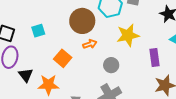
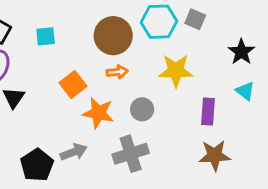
orange star: (48, 85) -> (98, 113), moved

